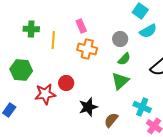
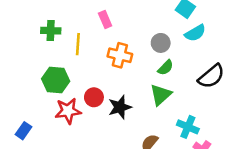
pink rectangle: (81, 26) -> (105, 19), moved
green hexagon: (21, 70) -> (56, 80), moved
black star: (88, 107) -> (120, 107), moved

